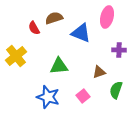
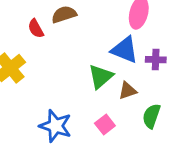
blue triangle: (81, 33) -> (125, 50), moved
green triangle: (59, 66) -> (101, 77), moved, turned -36

